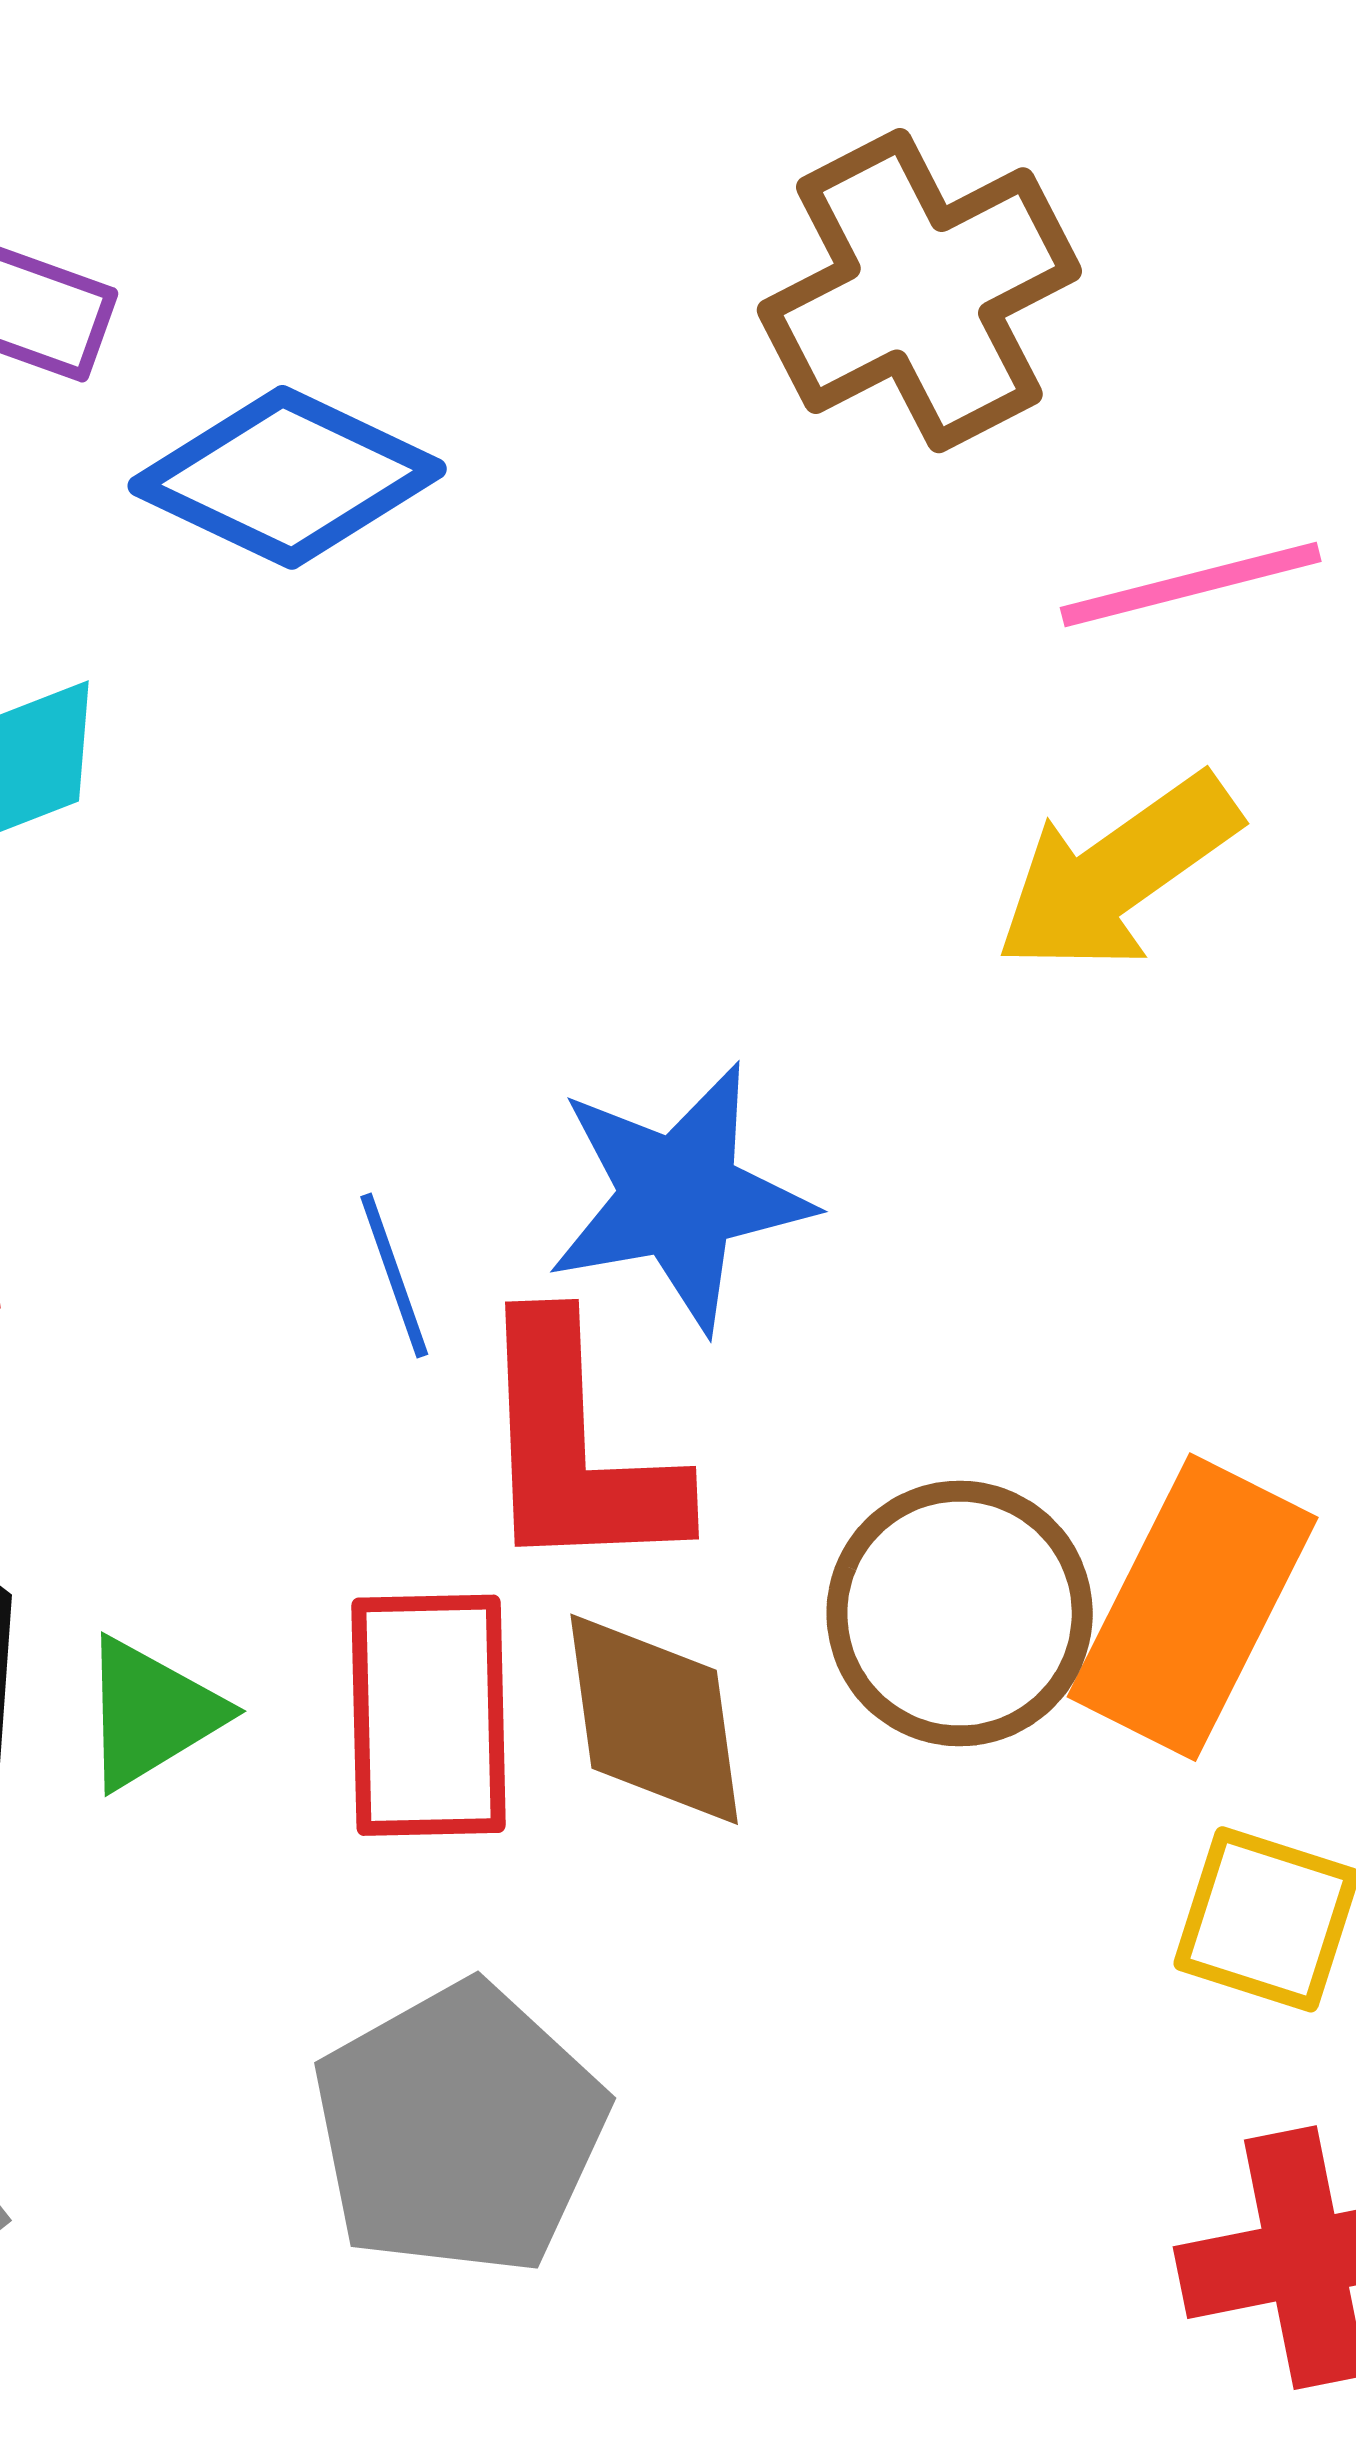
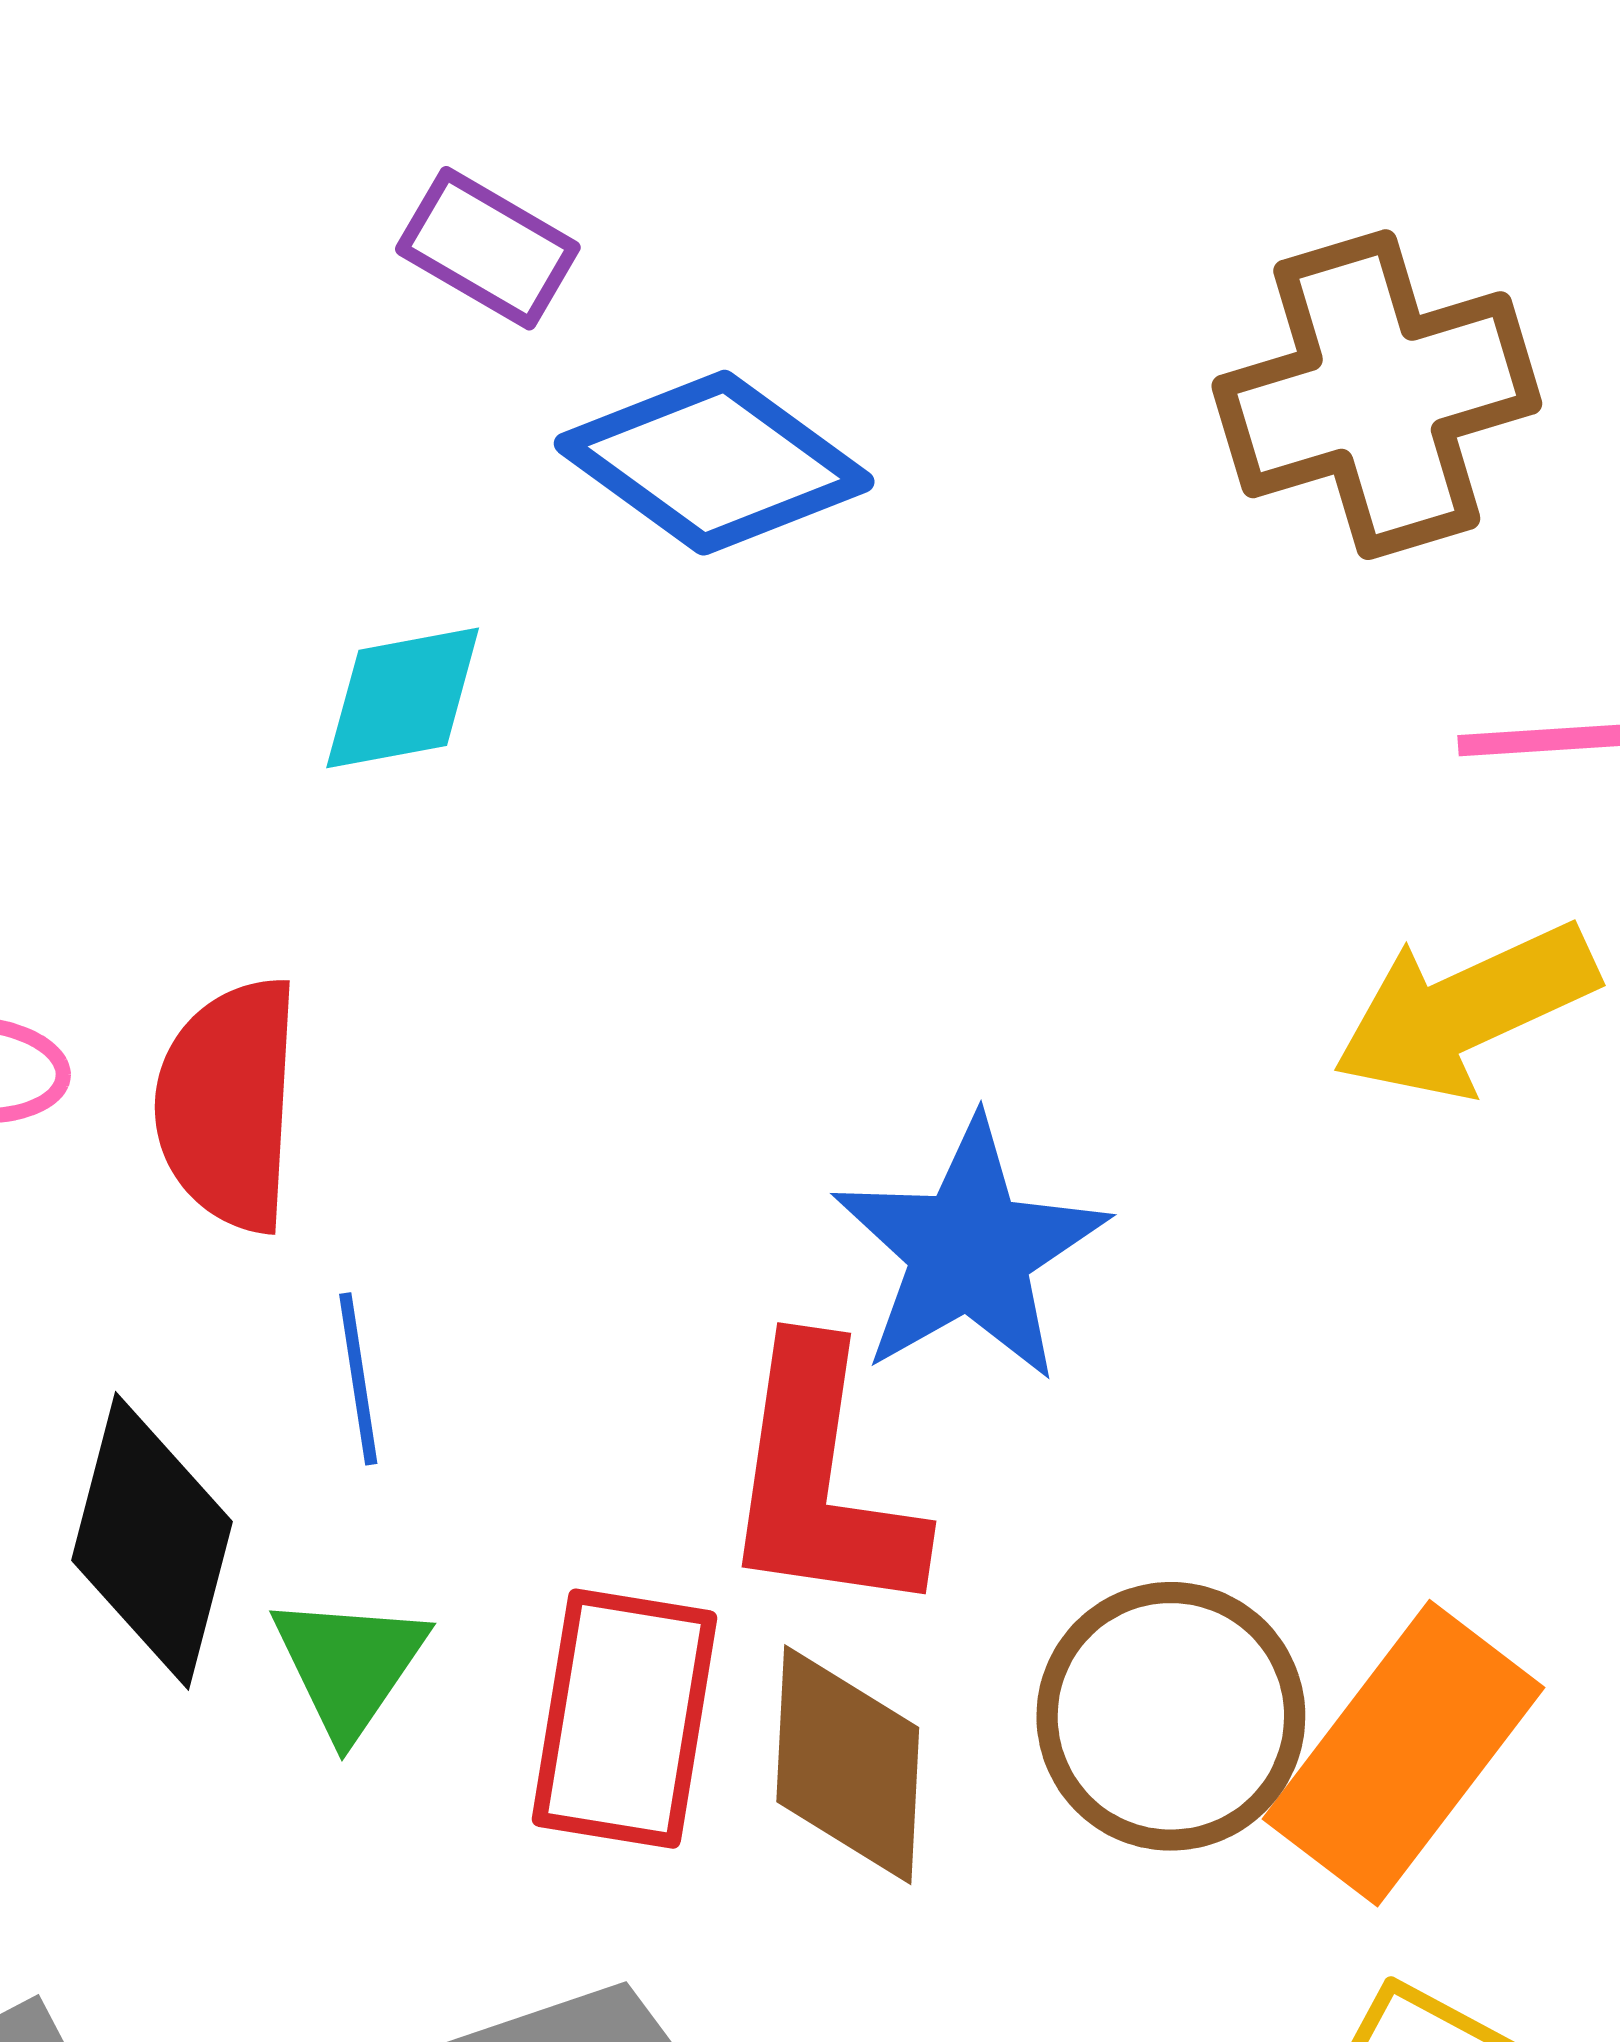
blue star: (679, 1197) -> (970, 1250), turned -30
blue line: (394, 1276) -> (358, 1379), moved
green triangle: (151, 1713) -> (349, 1665), turned -35

